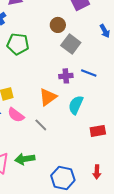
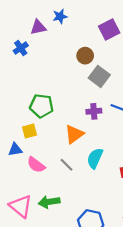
green pentagon: (18, 44) -> (41, 106), moved
cyan semicircle: (76, 105) -> (95, 158), moved
pink semicircle: (16, 115) -> (36, 165), moved

